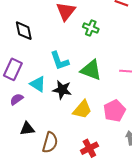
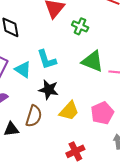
green triangle: (91, 70) -> (92, 61), moved
cyan triangle: (38, 84) -> (23, 70), moved
brown semicircle: (50, 142) -> (34, 116), moved

